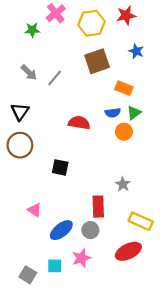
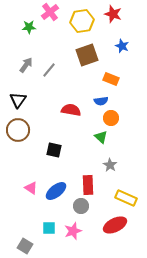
red star: (126, 15) -> (113, 14), turned 30
gray arrow: (29, 72) -> (26, 65), turned -98
green triangle: (134, 113) -> (101, 137), moved, turned -40
blue ellipse: (61, 230) -> (56, 191), moved
cyan square: (55, 266) -> (49, 228), moved

